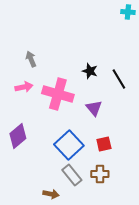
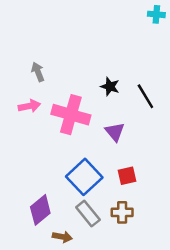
purple diamond: (18, 136) -> (40, 210), moved

